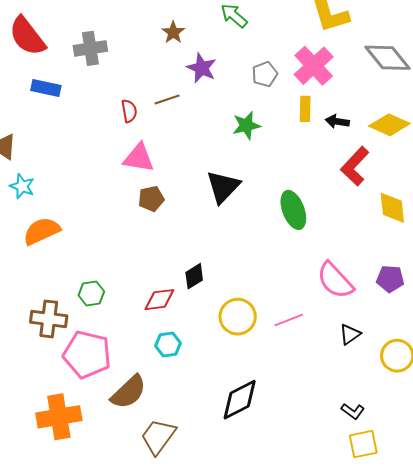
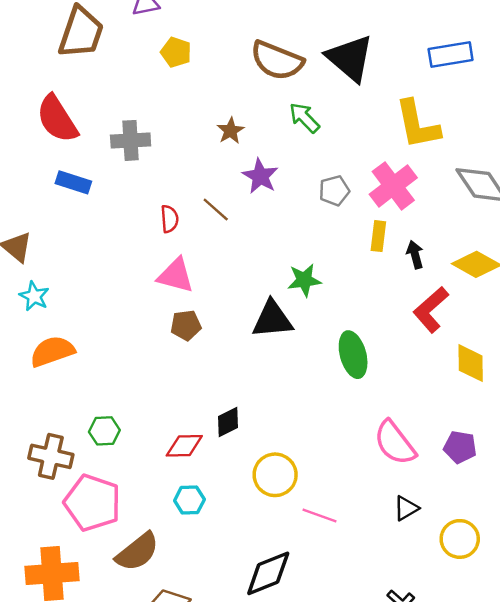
brown line: (167, 99) -> (216, 210), turned 55
black arrow: (337, 121) -> (415, 255), turned 60
green star: (246, 126) -> (304, 280), moved
black triangle: (223, 187) -> (272, 319), turned 36
pink line: (289, 320) -> (320, 515), moved, turned 36

